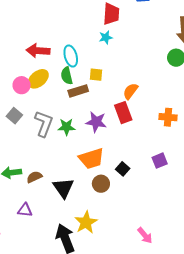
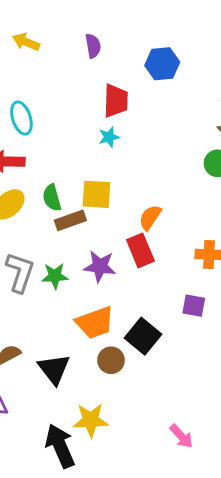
cyan ellipse: (71, 56) -> (21, 118), moved
yellow square: (96, 75) -> (96, 194), size x1.5
purple square: (160, 161) -> (194, 306), moved, turned 35
black square: (123, 169) -> (143, 336), size x1.6
yellow star: (86, 222) -> (91, 420), turned 30

